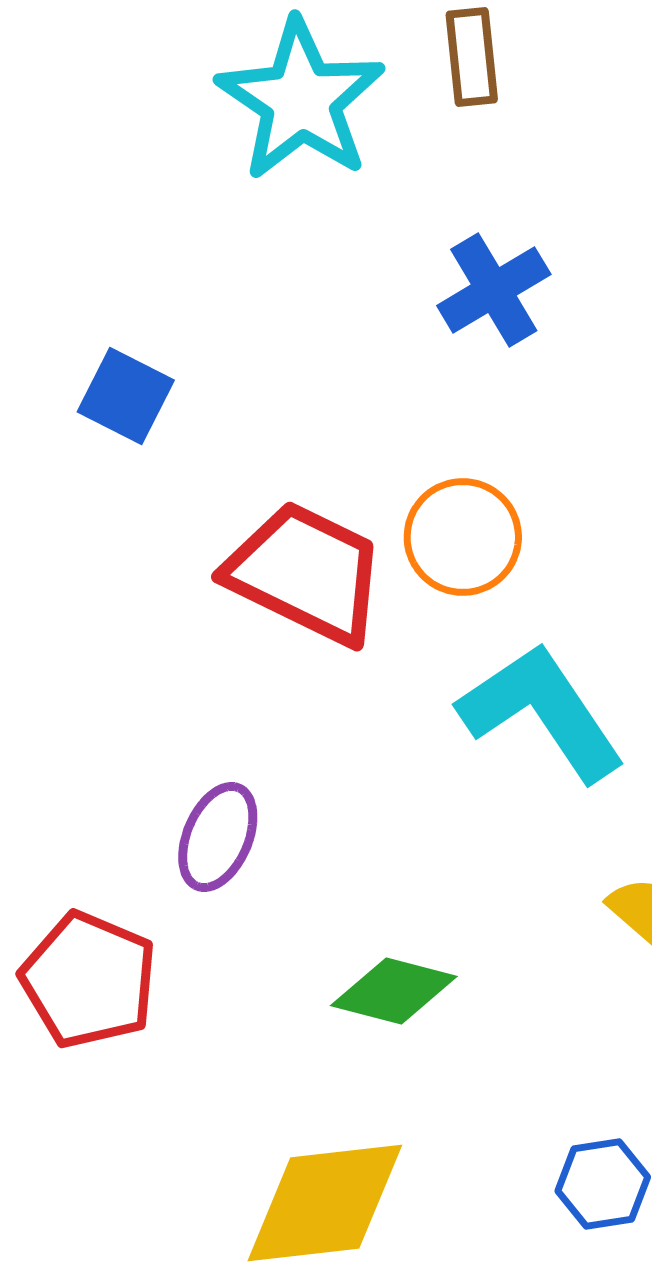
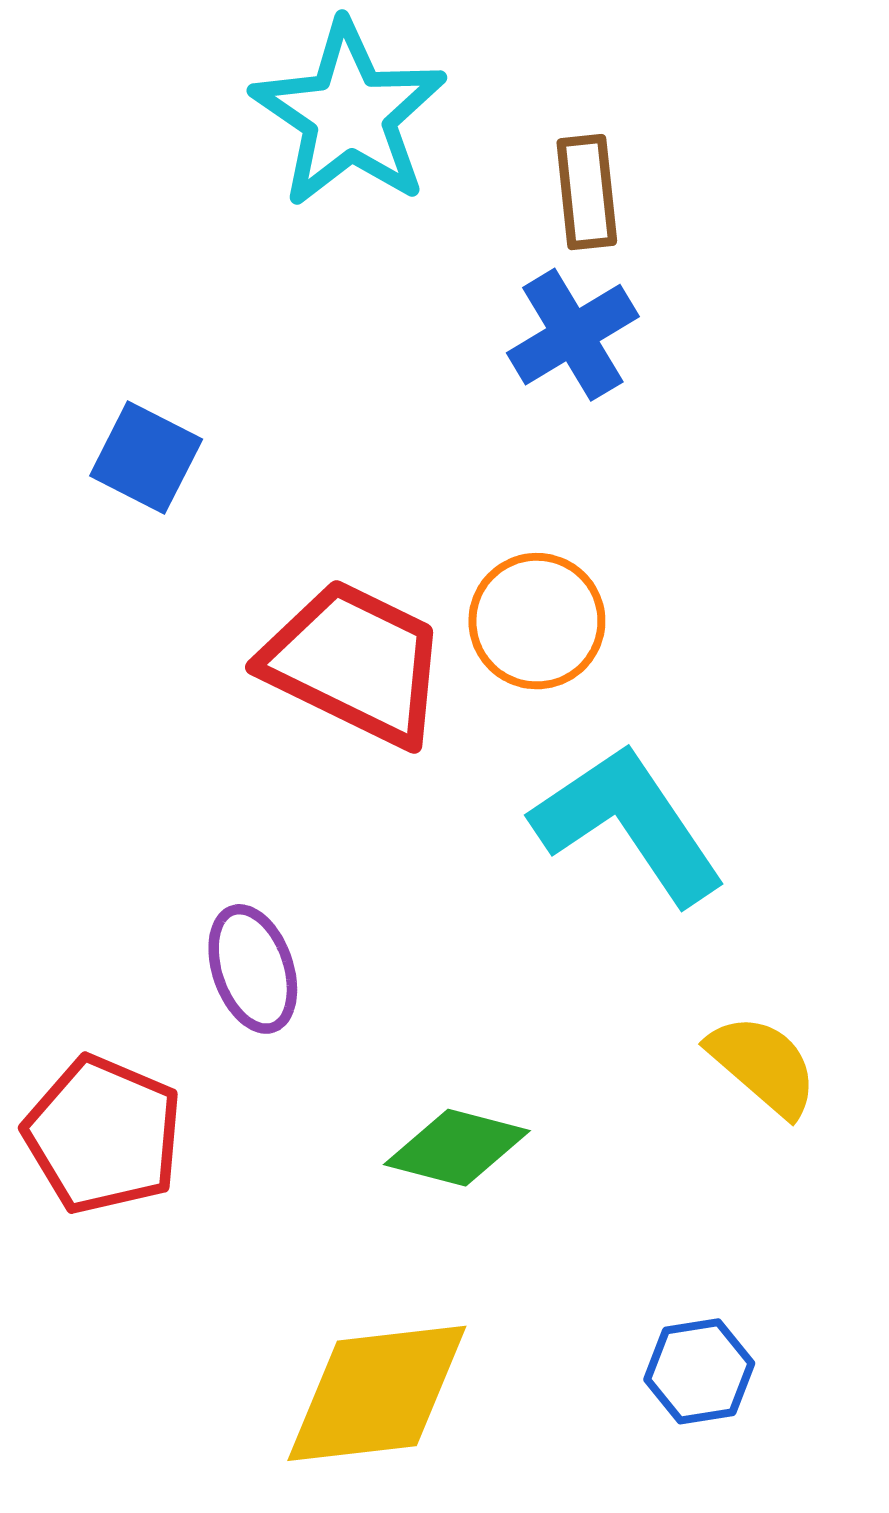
brown rectangle: (472, 57) -> (587, 192), moved
purple ellipse: (218, 837) -> (253, 969), turned -42

